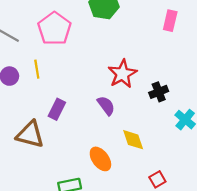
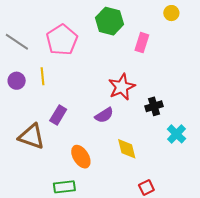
pink rectangle: (170, 21) -> (142, 43), moved
purple semicircle: (106, 106) -> (104, 115), turned 90
orange ellipse: (100, 159) -> (81, 157), moved

